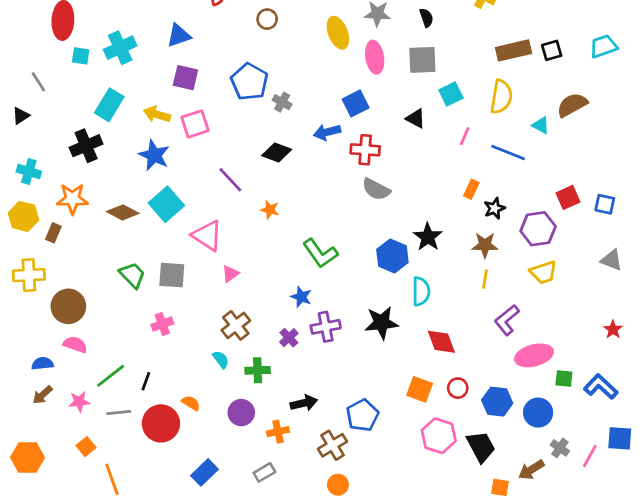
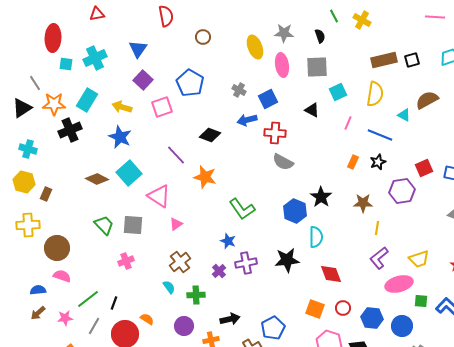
blue triangle: (179, 35) -> (138, 49), turned -36
purple square: (185, 78) -> (143, 80), turned 30
gray cross: (282, 102) -> (239, 90), moved
black triangle: (21, 116) -> (22, 108), size x1.5
pink square: (195, 124) -> (162, 107), moved
orange star: (72, 199) -> (54, 104), moved
black star: (494, 208) -> (378, 162), moved
orange star: (270, 210) -> (205, 177), size x1.6
yellow trapezoid: (544, 272) -> (419, 259), moved
yellow line: (485, 279) -> (377, 228), moved
gray line: (119, 413) -> (94, 326), turned -54

